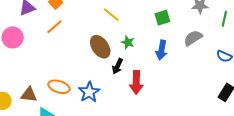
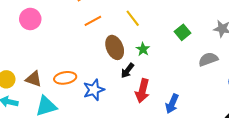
green square: (162, 18) -> (182, 32), turned -35
orange line: (54, 27) -> (93, 21), moved
blue arrow: (161, 50) -> (172, 104), moved
orange ellipse: (59, 87) -> (65, 78), turned -40

